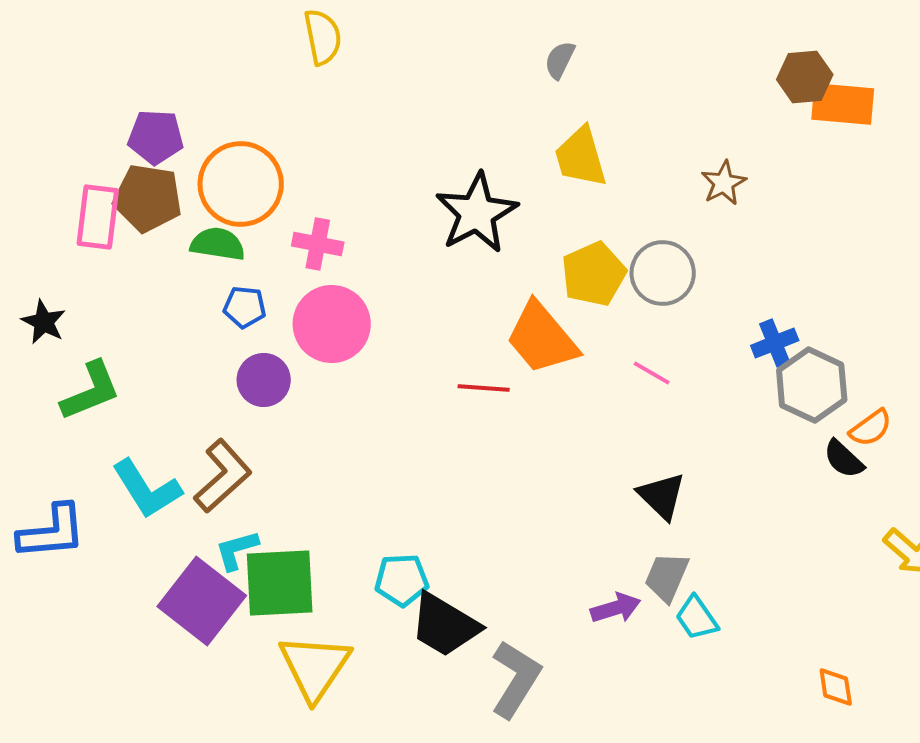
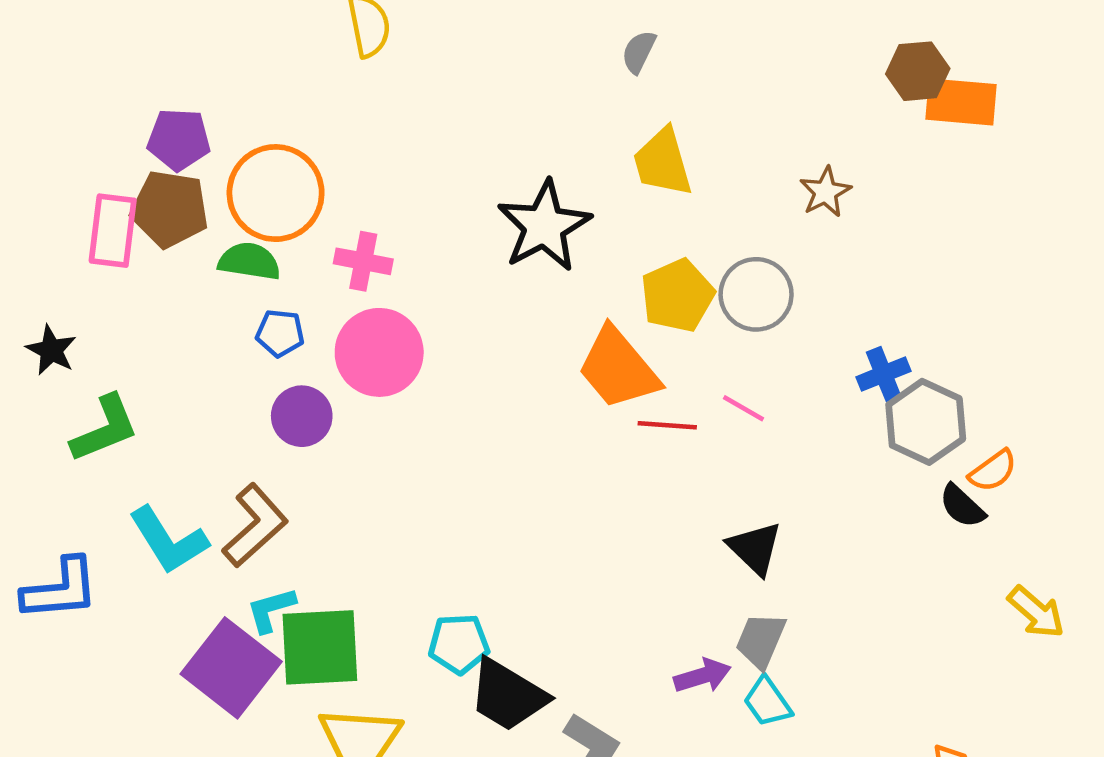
red line: (484, 388) -> (667, 425), moved
cyan trapezoid: (697, 618) -> (767, 702), moved

